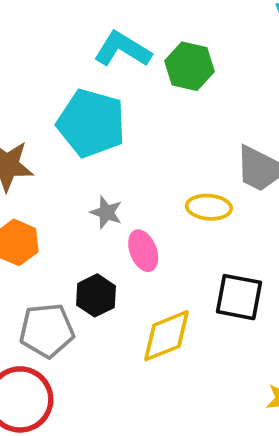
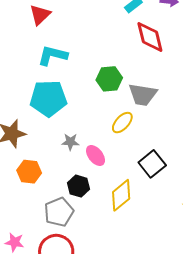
green hexagon: (189, 66) -> (109, 79), moved
yellow ellipse: (209, 207) -> (122, 123), turned -35
black square: (239, 297) -> (152, 164), turned -32

